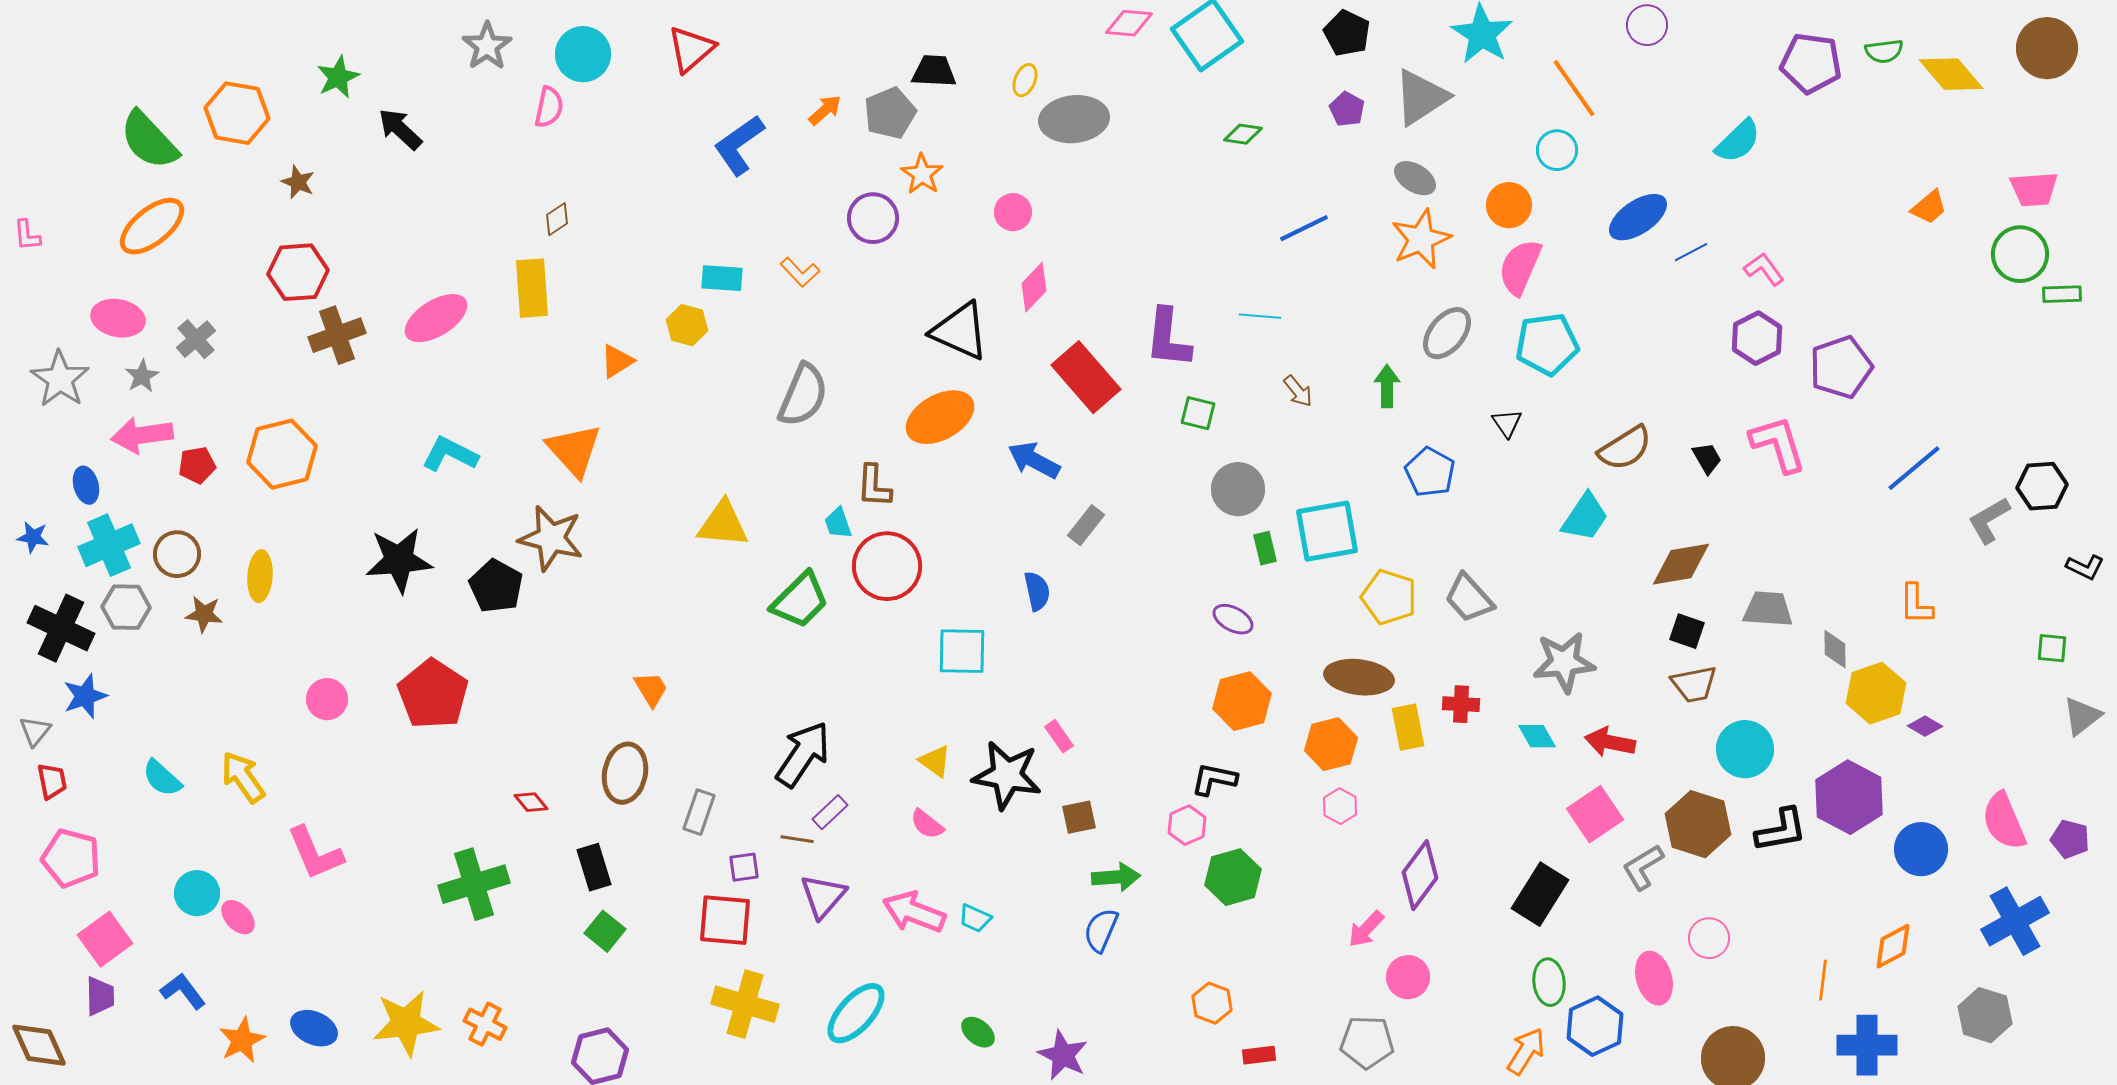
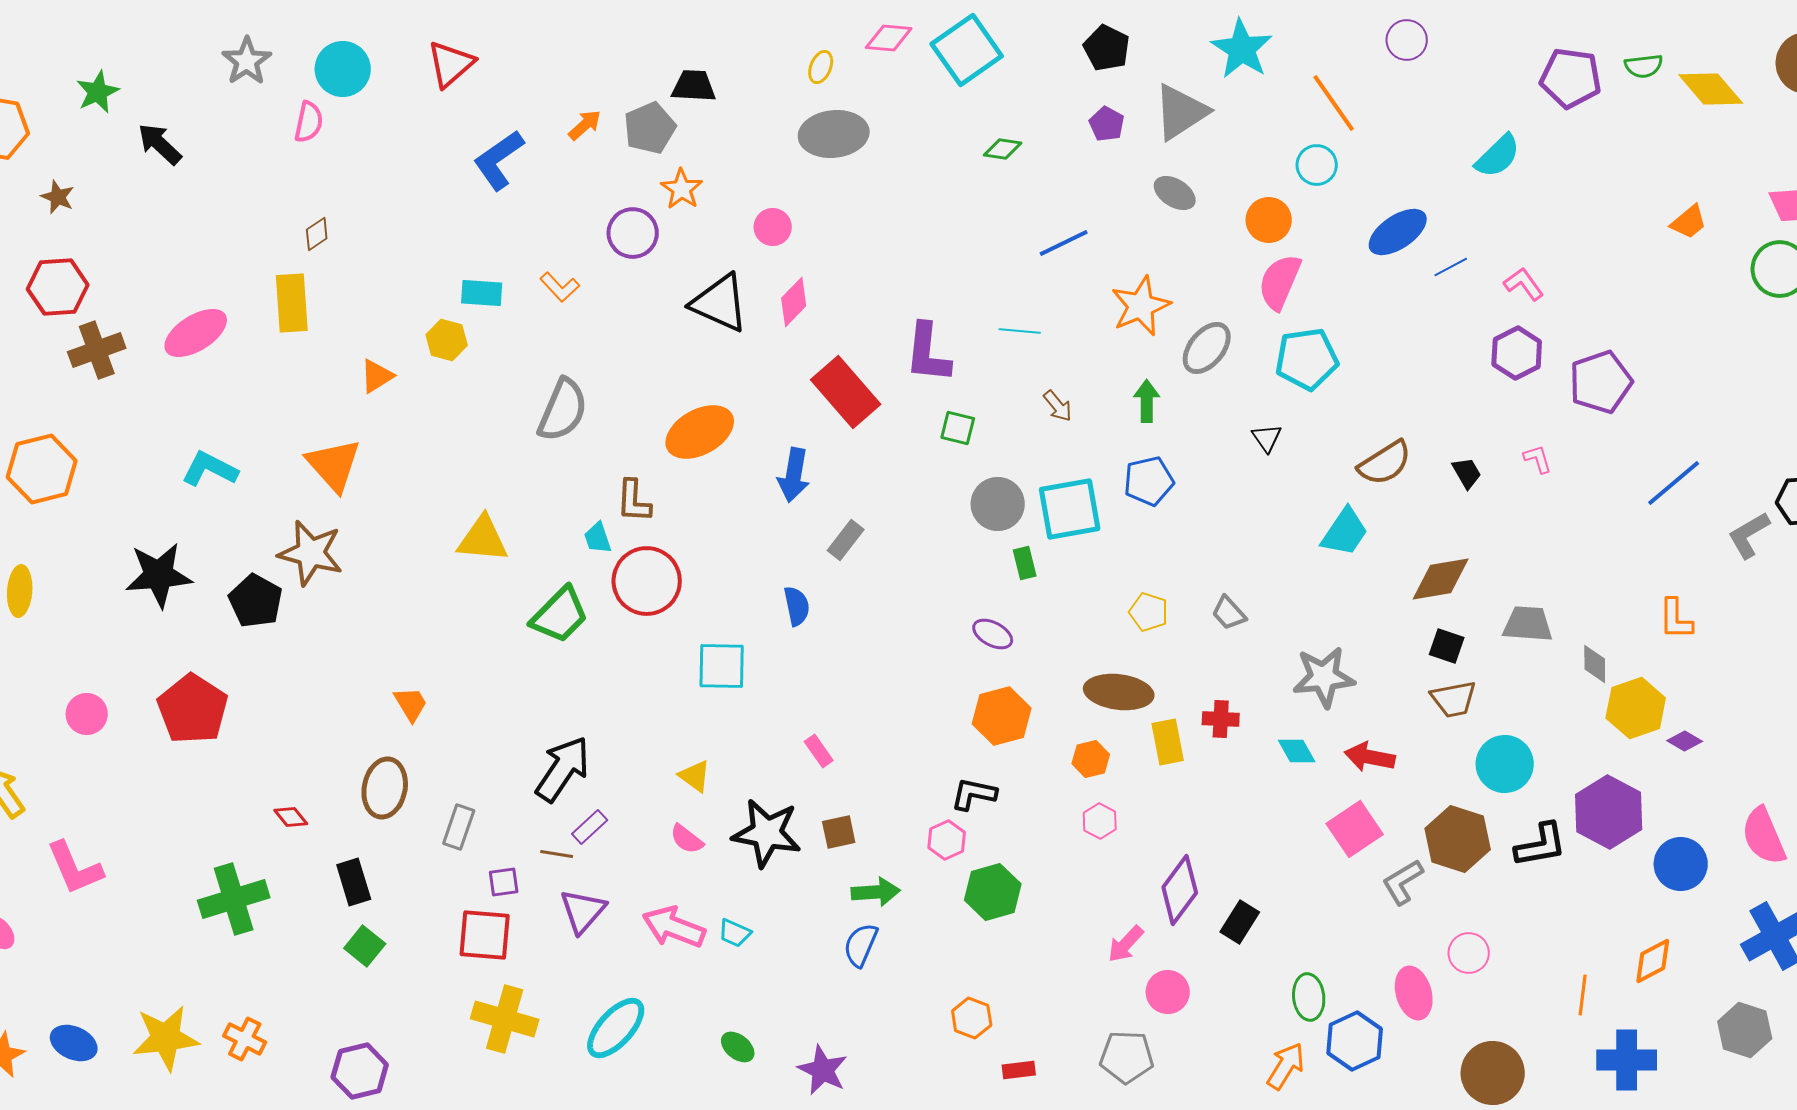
yellow ellipse: (1025, 80) -> (821, 67), moved
orange star: (1421, 239) -> (1141, 306), moved
black triangle: (960, 331) -> (720, 303), moved
pink L-shape: (1778, 444) -> (1538, 459), size x0.5
blue arrow: (1034, 460) -> (794, 475), turned -108
blue pentagon: (1430, 472) -> (1149, 481), moved, turned 30
cyan square: (1327, 531) -> (1070, 509), moved
yellow pentagon: (1389, 597) -> (1149, 612), size x0.7
gray trapezoid: (1469, 598) -> (1229, 613), size x0.7
orange hexagon: (1331, 744) -> (1091, 759), size x0.7
black star: (1007, 775) -> (767, 833), moved
black rectangle: (1540, 894) -> (1240, 922), moved, size x0.7

